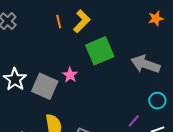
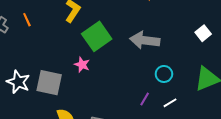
orange line: (59, 22) -> (27, 20), moved
pink star: (70, 75) -> (82, 65), moved

